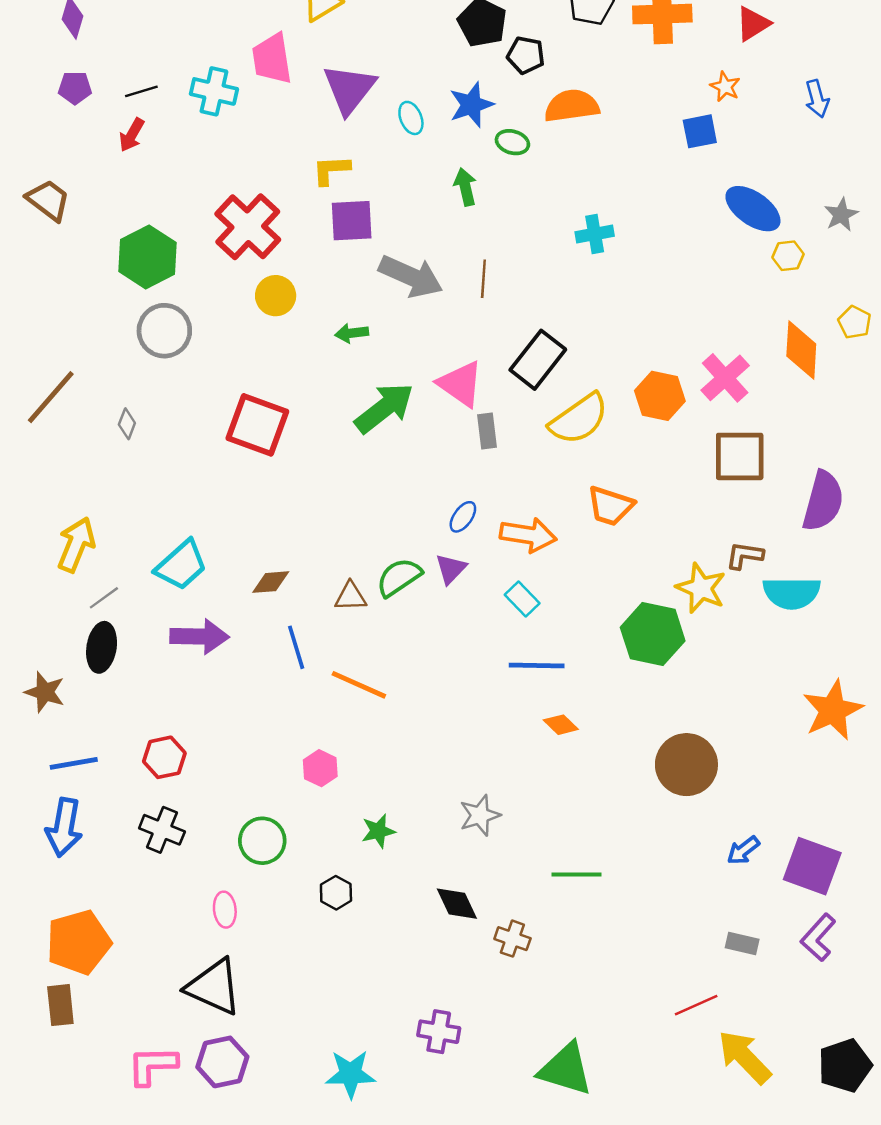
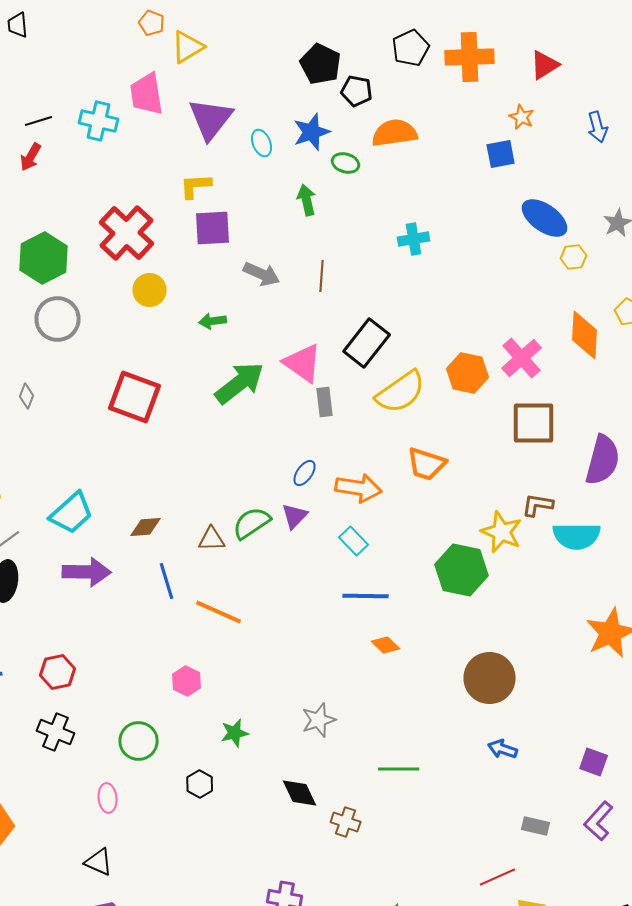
gray arrow: (411, 276) -> (262, 274), size x0.7
blue arrow: (743, 850) -> (503, 749), moved, turned 56
purple square: (812, 866) -> (594, 762), size x0.6
black triangle: (214, 987) -> (99, 862), size x0.6

